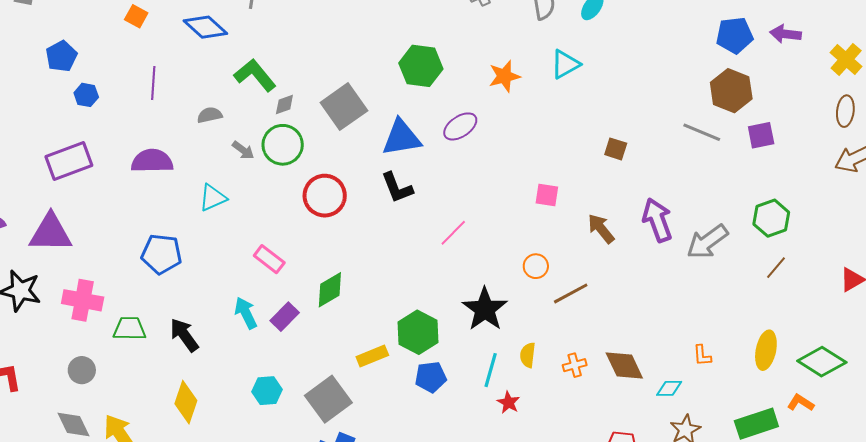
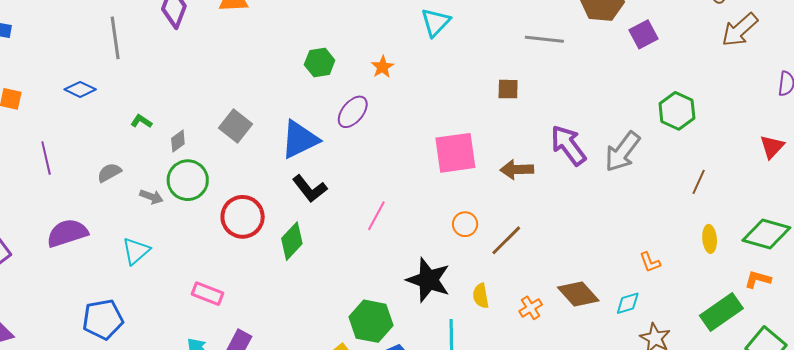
blue diamond: (205, 27) -> (80, 89), size x0.7
green hexagon: (421, 66) -> (320, 62), moved, size x0.7
green L-shape: (255, 75) -> (141, 121), size x0.5
orange star: (504, 76) -> (383, 67), moved, size x0.7
gray square: (344, 107) -> (236, 126), size x0.7
gray line: (702, 132) -> (544, 39), moved
pink square: (547, 195) -> (455, 153), size x1.8
brown arrow: (601, 229) -> (517, 170), turned -36
brown line: (776, 268) -> (699, 182), moved
green diamond: (330, 290) -> (292, 241), moved
yellow ellipse: (766, 350) -> (710, 239), size x0.7
yellow semicircle: (528, 355) -> (481, 296), moved

